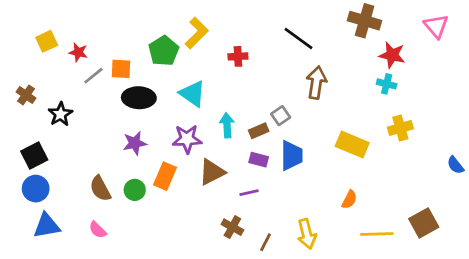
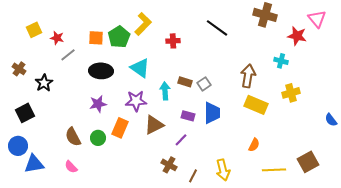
red star: (392, 55) -> (297, 36), moved
orange square: (121, 69) -> (96, 38), moved
brown arrow: (316, 83) -> (248, 76), moved
brown rectangle: (259, 131) -> (185, 82), moved, turned 40
blue circle: (36, 189) -> (18, 146), moved
purple line: (249, 193) -> (181, 140), turned -32

